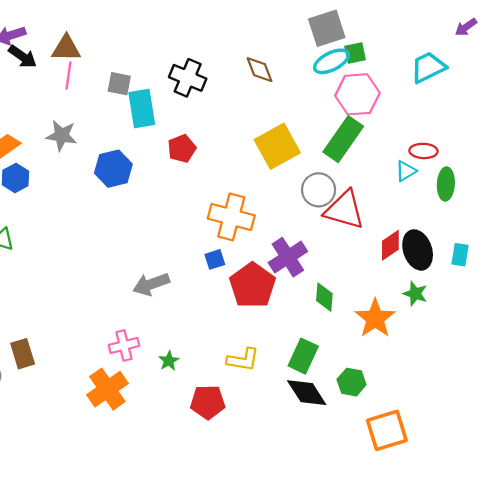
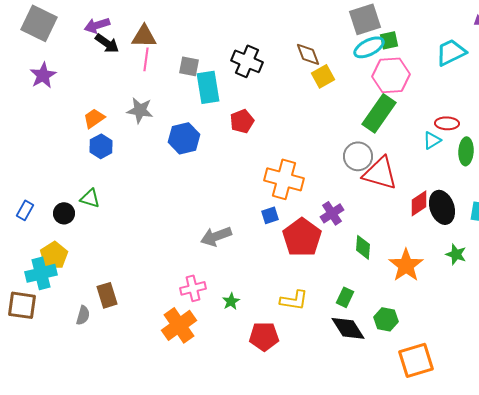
yellow square: (277, 146) -> (323, 76), moved, size x0.6
purple cross: (288, 257) -> (332, 213), size x0.7
green star: (415, 294) -> (456, 254), moved
green rectangle: (303, 356) -> (345, 297), size x0.7

